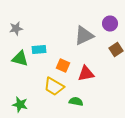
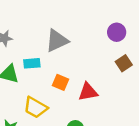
gray triangle: (84, 36) -> (57, 41), moved
yellow trapezoid: (54, 86) -> (35, 107), moved

